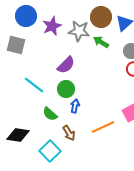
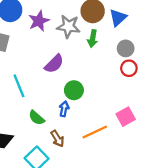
green arrow: (101, 42) -> (93, 39), turned -112
cyan line: (34, 85) -> (19, 86), turned 30
green circle: (66, 89) -> (74, 90), moved

